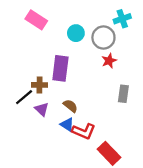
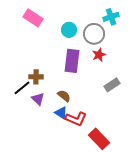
purple rectangle: (60, 68) -> (72, 61), moved
gray rectangle: (123, 94) -> (112, 85), turned 49

